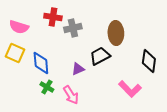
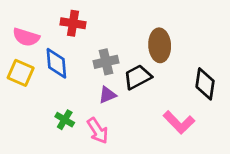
gray cross: (73, 28) -> (106, 62), moved
blue diamond: (41, 63) -> (56, 63), moved

